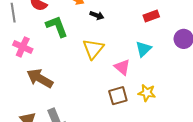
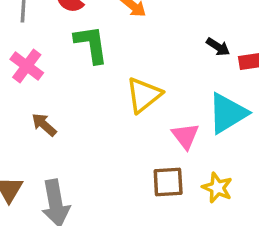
black arrow: (97, 15) -> (218, 47), moved
cyan triangle: (143, 49) -> (228, 113), size x1.5
brown arrow: (40, 78) -> (44, 125), size x0.6

